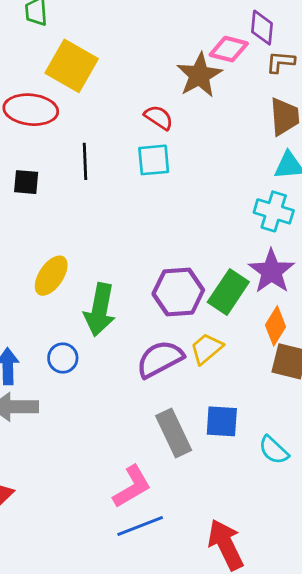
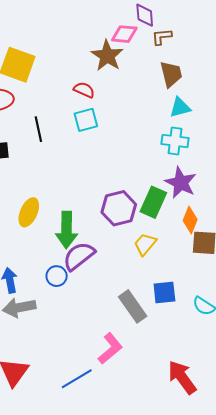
blue circle: (63, 358) -> (57, 276), moved
purple semicircle: (160, 359) -> (79, 256), moved
blue line: (140, 526) -> (77, 379), moved

